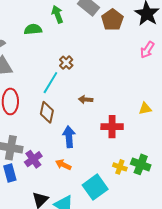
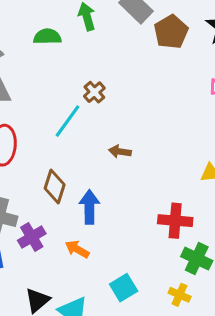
brown diamond: (47, 112) -> (55, 187), moved
red cross: (112, 127) -> (175, 221), moved
yellow cross: (120, 167) -> (180, 295), moved
cyan square: (95, 187) -> (124, 288), size x0.7

